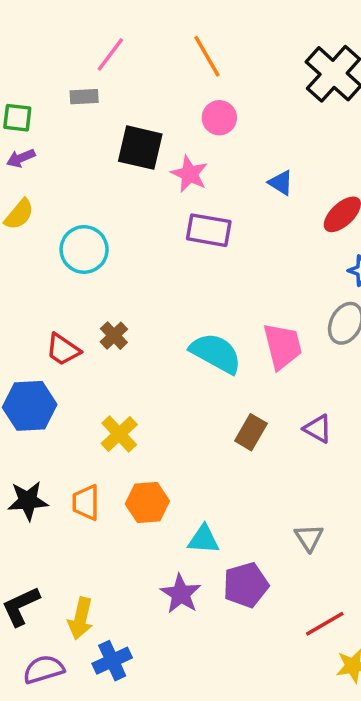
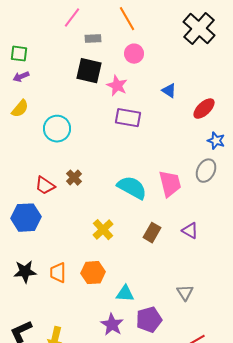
gray rectangle: (84, 97) -> (93, 39), moved
yellow cross: (119, 434) -> (103, 230), moved

